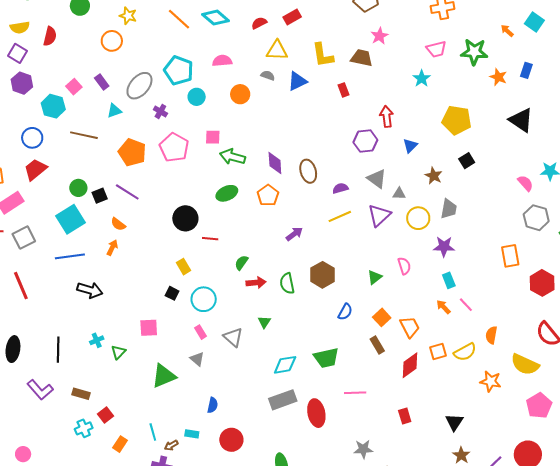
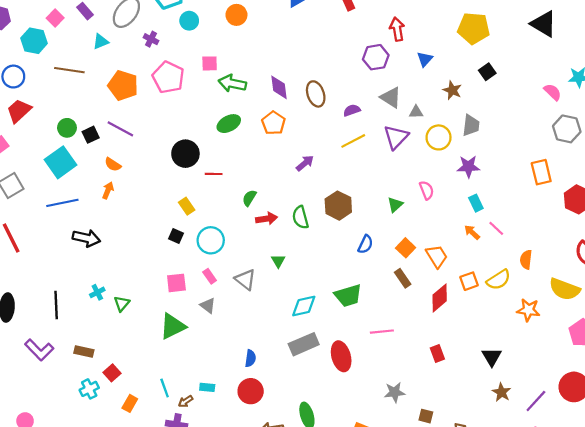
pink square: (149, 328) -> (176, 283), moved
blue semicircle: (213, 405) -> (250, 358), moved

